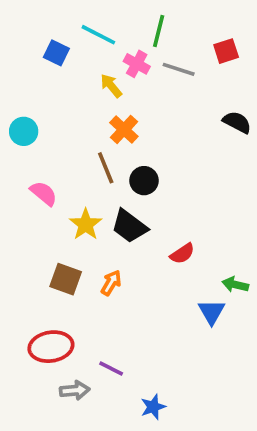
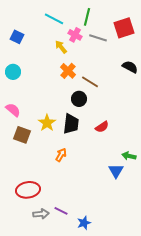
red square: (226, 51) -> (124, 28), size x1.5
blue square: (56, 53) -> (17, 37), moved
brown line: (106, 168) -> (90, 82), moved, turned -36
pink semicircle: (44, 193) -> (13, 110), moved
black trapezoid: (129, 226) -> (71, 124), turned -120
red semicircle: (182, 254) -> (102, 127), moved
brown square: (66, 279) -> (22, 135), moved
purple line: (111, 369) -> (61, 211), moved

